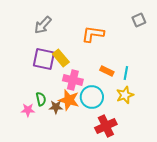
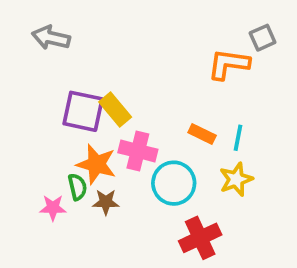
gray arrow: (43, 25) -> (51, 38), moved, turned 60
orange L-shape: (93, 34) -> (229, 64), moved
orange star: (69, 100) -> (96, 164), moved

